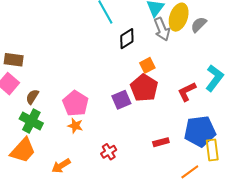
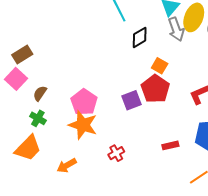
brown rectangle: (14, 60) -> (22, 55), turned -42
orange square: (147, 65) -> (160, 66), turned -35
green cross: (31, 121) -> (38, 118), size x0.7
orange star: (75, 126) -> (83, 125), size x1.8

